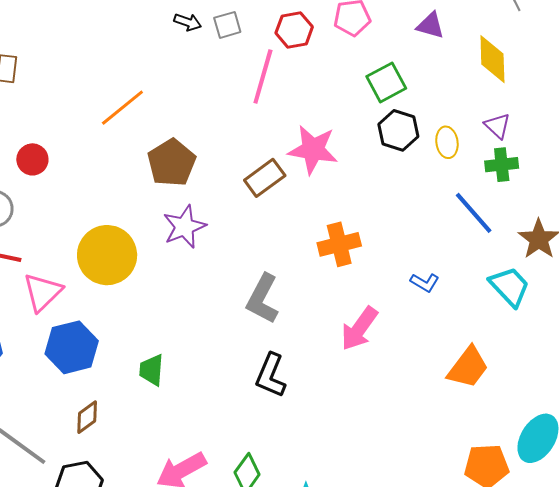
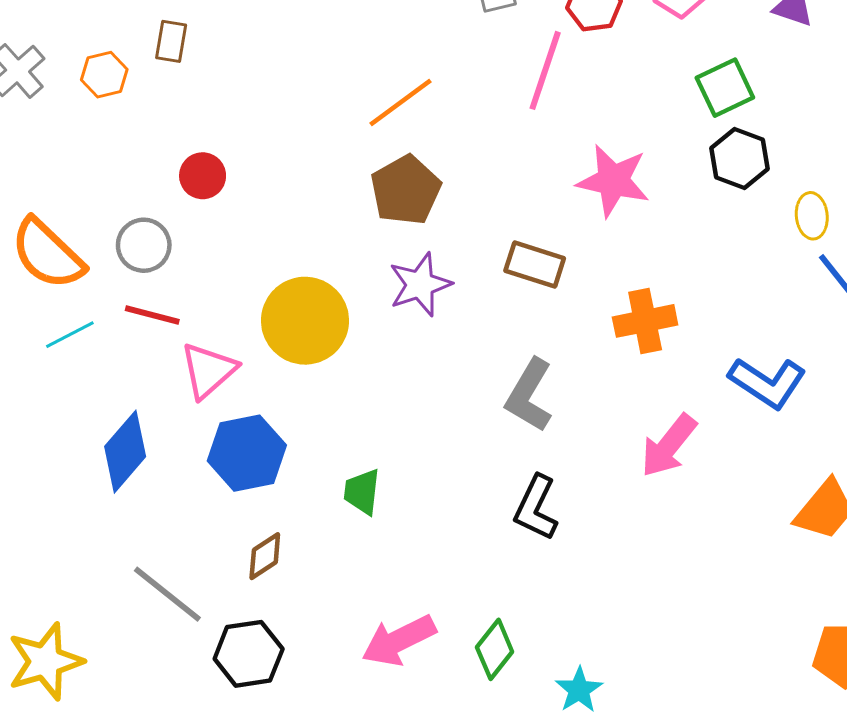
orange line: (122, 108) -> (400, 102), moved
yellow ellipse: (447, 142) -> (812, 216), moved
brown rectangle: (265, 178) -> (535, 265), moved, turned 51
blue L-shape: (425, 282) -> (767, 383), size x1.8

